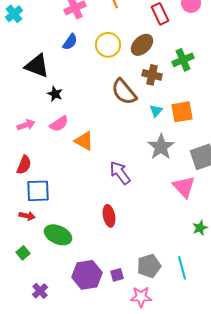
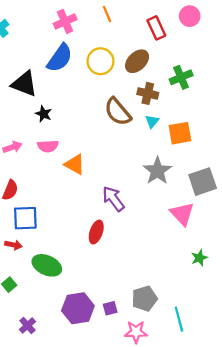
blue semicircle: (70, 42) -> (60, 58), size x1.6
cyan triangle: (156, 111) -> (152, 121), moved
pink semicircle: (59, 124) -> (48, 146), turned 30
red ellipse: (109, 216) -> (96, 232), moved, turned 30
cyan line: (182, 268) -> (179, 319), moved

